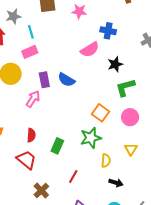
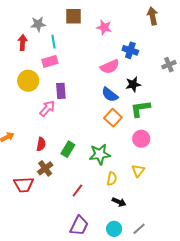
blue semicircle: (66, 80) -> (110, 95), moved
orange square: (101, 113) -> (113, 118), moved
green rectangle: (57, 146) -> (68, 149), moved
red trapezoid: (26, 160) -> (24, 185), moved, turned 130
brown cross: (41, 191) -> (45, 168), moved

